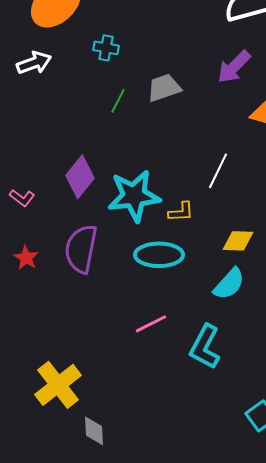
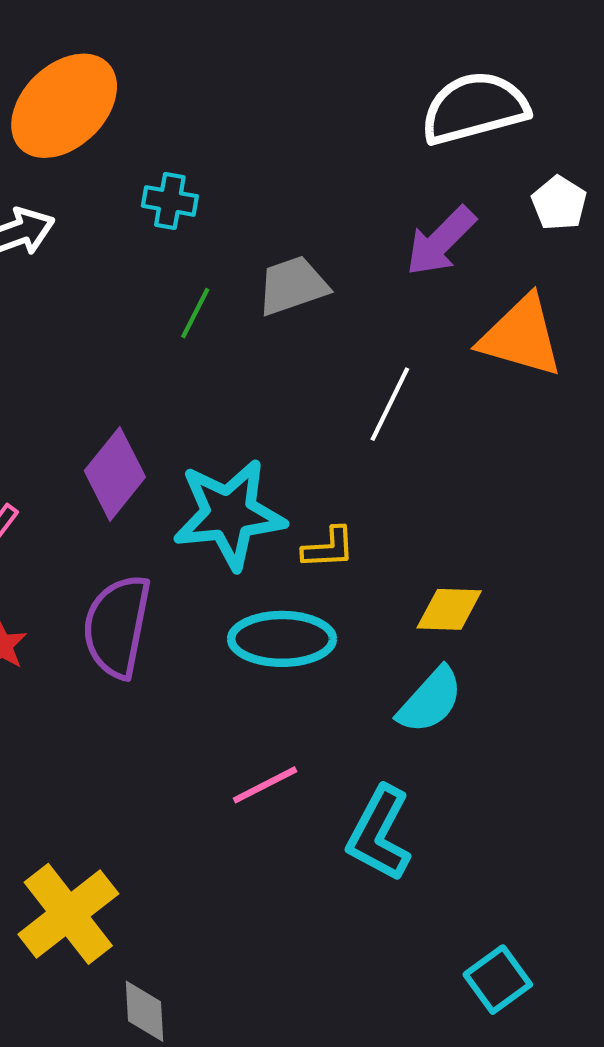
white line: (218, 171) -> (390, 404), moved

